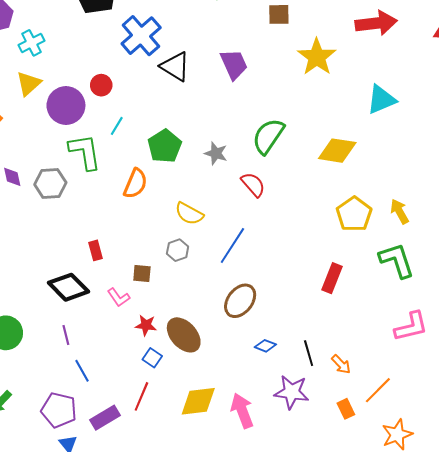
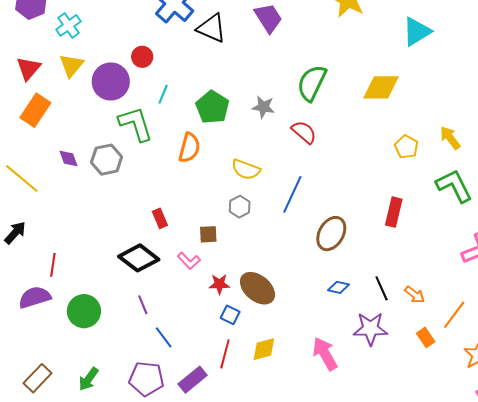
yellow pentagon: (354, 214) -> (406, 147), size x0.7
brown ellipse: (240, 301) -> (331, 234), moved
yellow diamond: (198, 401) -> (264, 349), moved, size x0.7

